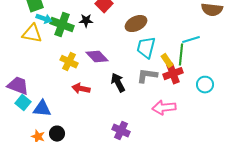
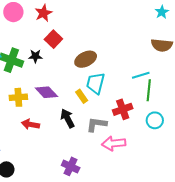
green line: (181, 55) -> (149, 90), moved
yellow rectangle: (167, 61) -> (82, 96), moved
yellow cross: (69, 62) -> (18, 97), turned -30
gray L-shape: (147, 76) -> (97, 124), moved

